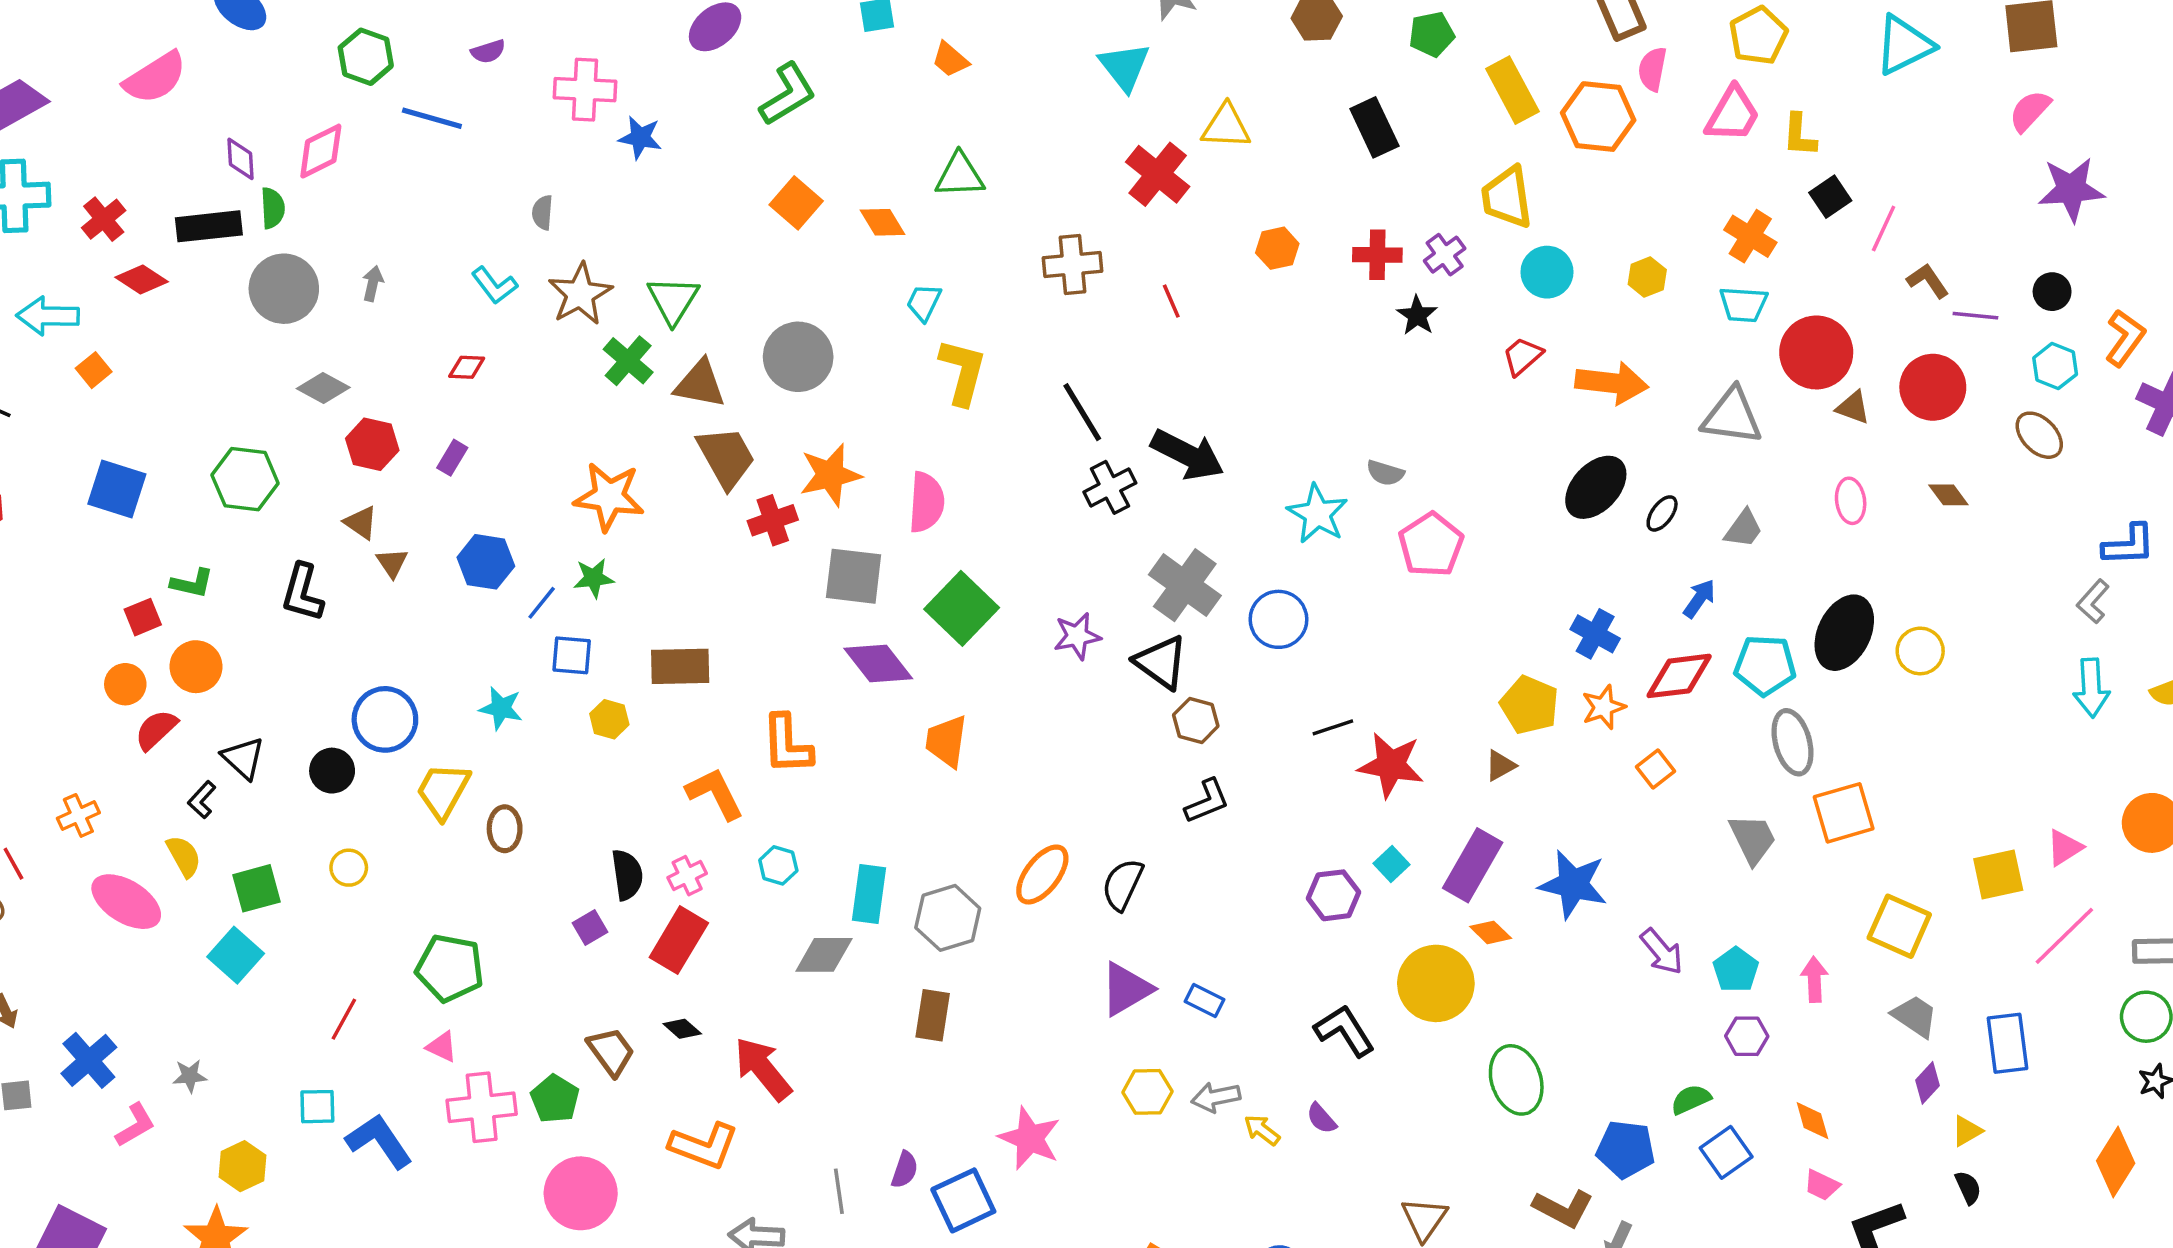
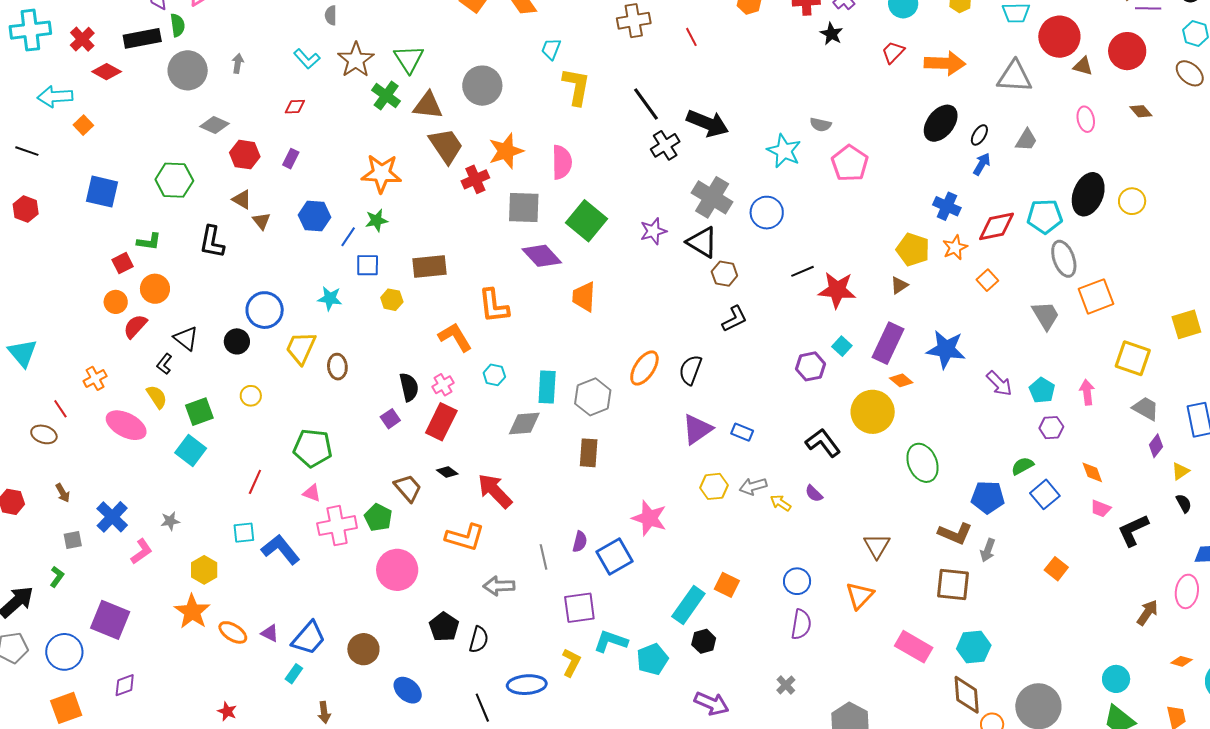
blue arrow: (1699, 599) -> (982, 164), moved

